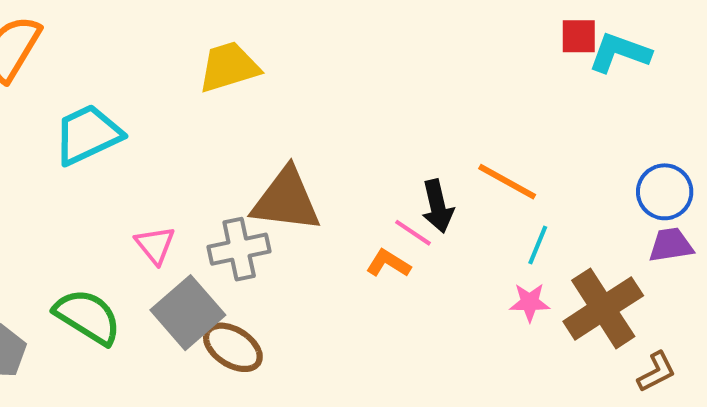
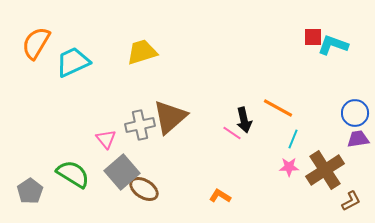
cyan trapezoid: (88, 135) -> (73, 62), moved
brown triangle: (286, 200) -> (170, 117), turned -48
gray cross: (239, 249) -> (140, 125), moved
orange L-shape: (388, 263) -> (220, 196), moved

